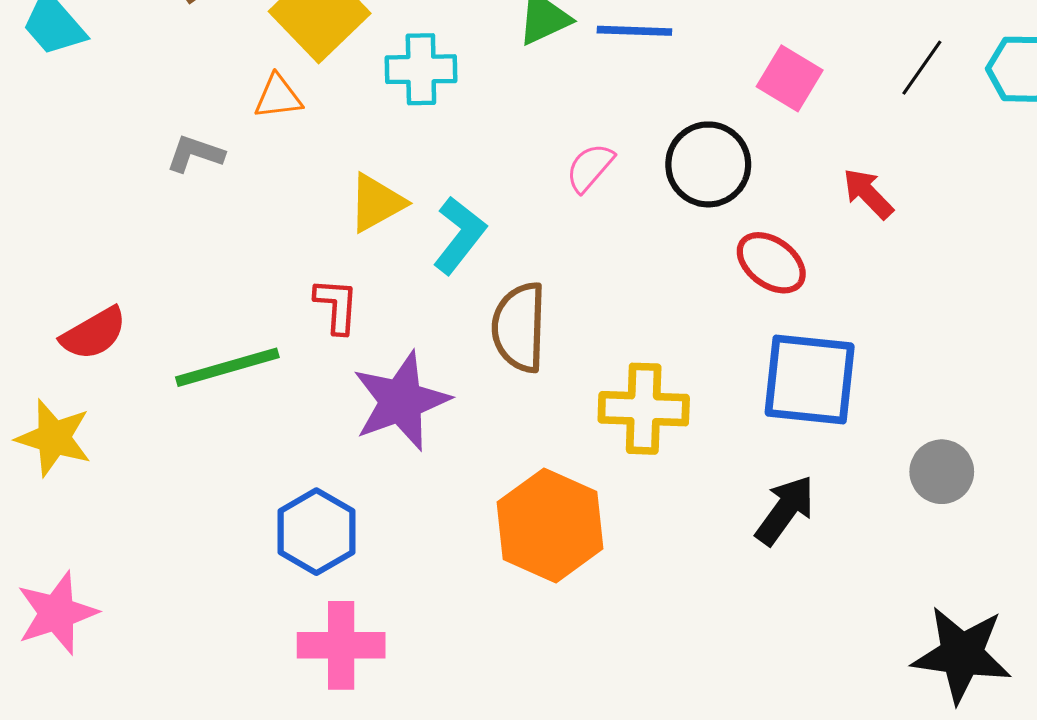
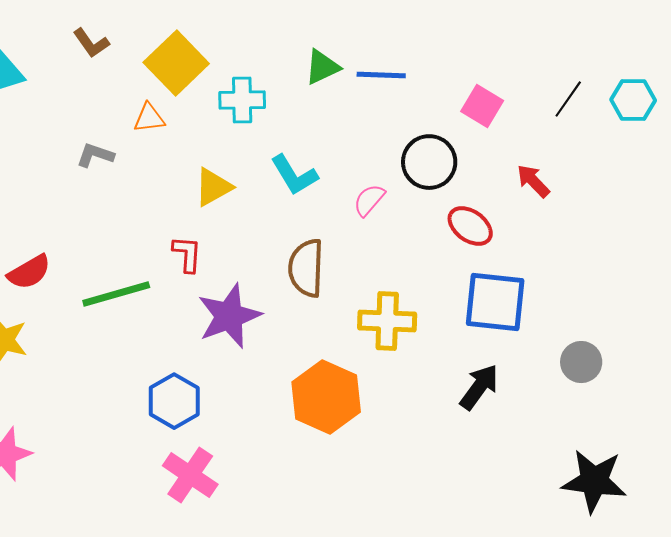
pink semicircle: (590, 168) -> (369, 200), moved
cyan L-shape: (459, 235) -> (294, 175), moved, turned 111
pink cross: (341, 645) -> (190, 475), turned 34

